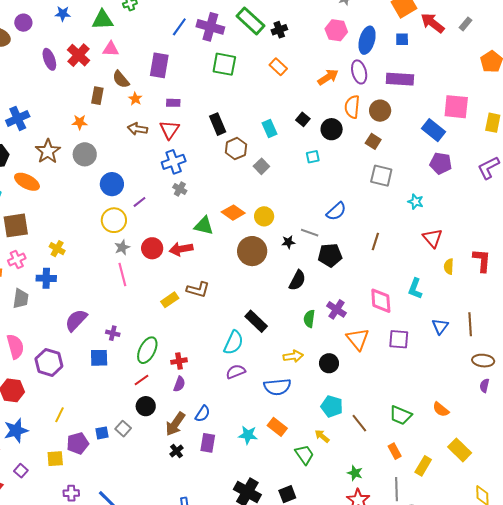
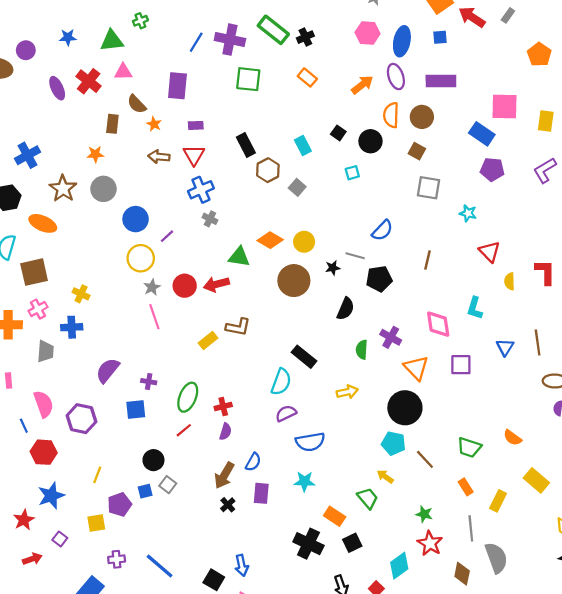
black circle: (329, 363) -> (405, 408), moved, size x1.6
blue semicircle: (277, 387) -> (310, 442), moved
black circle: (146, 406) -> (153, 460), moved
orange rectangle: (277, 427) -> (335, 516), moved

